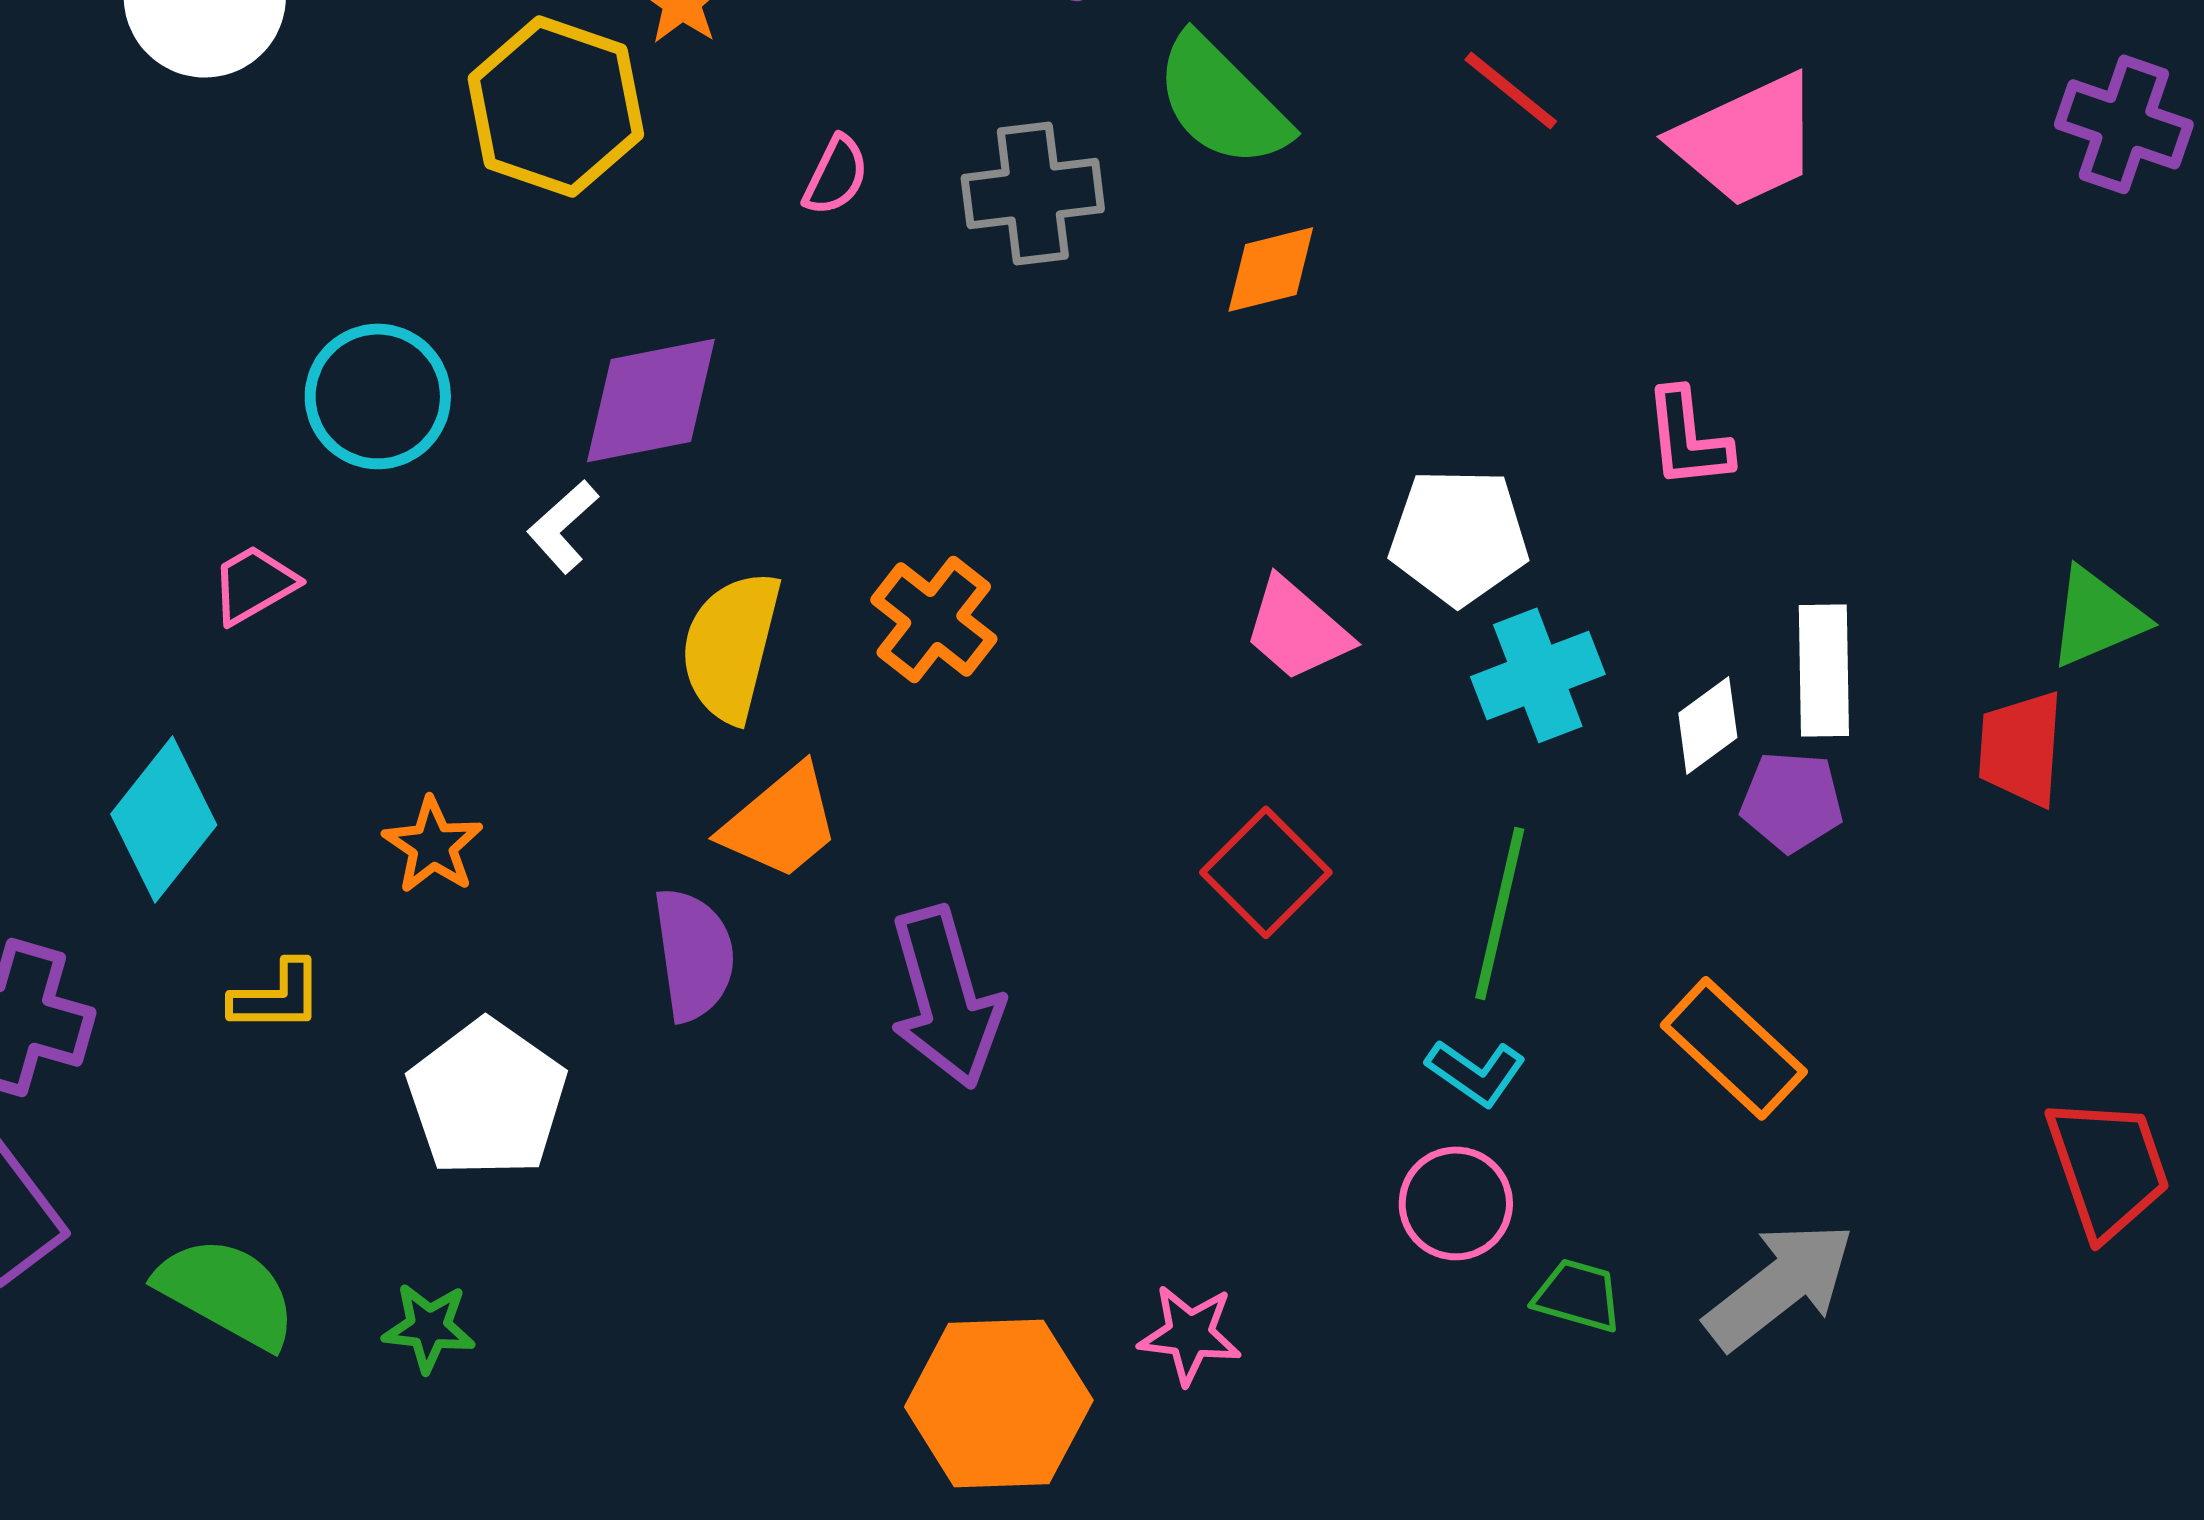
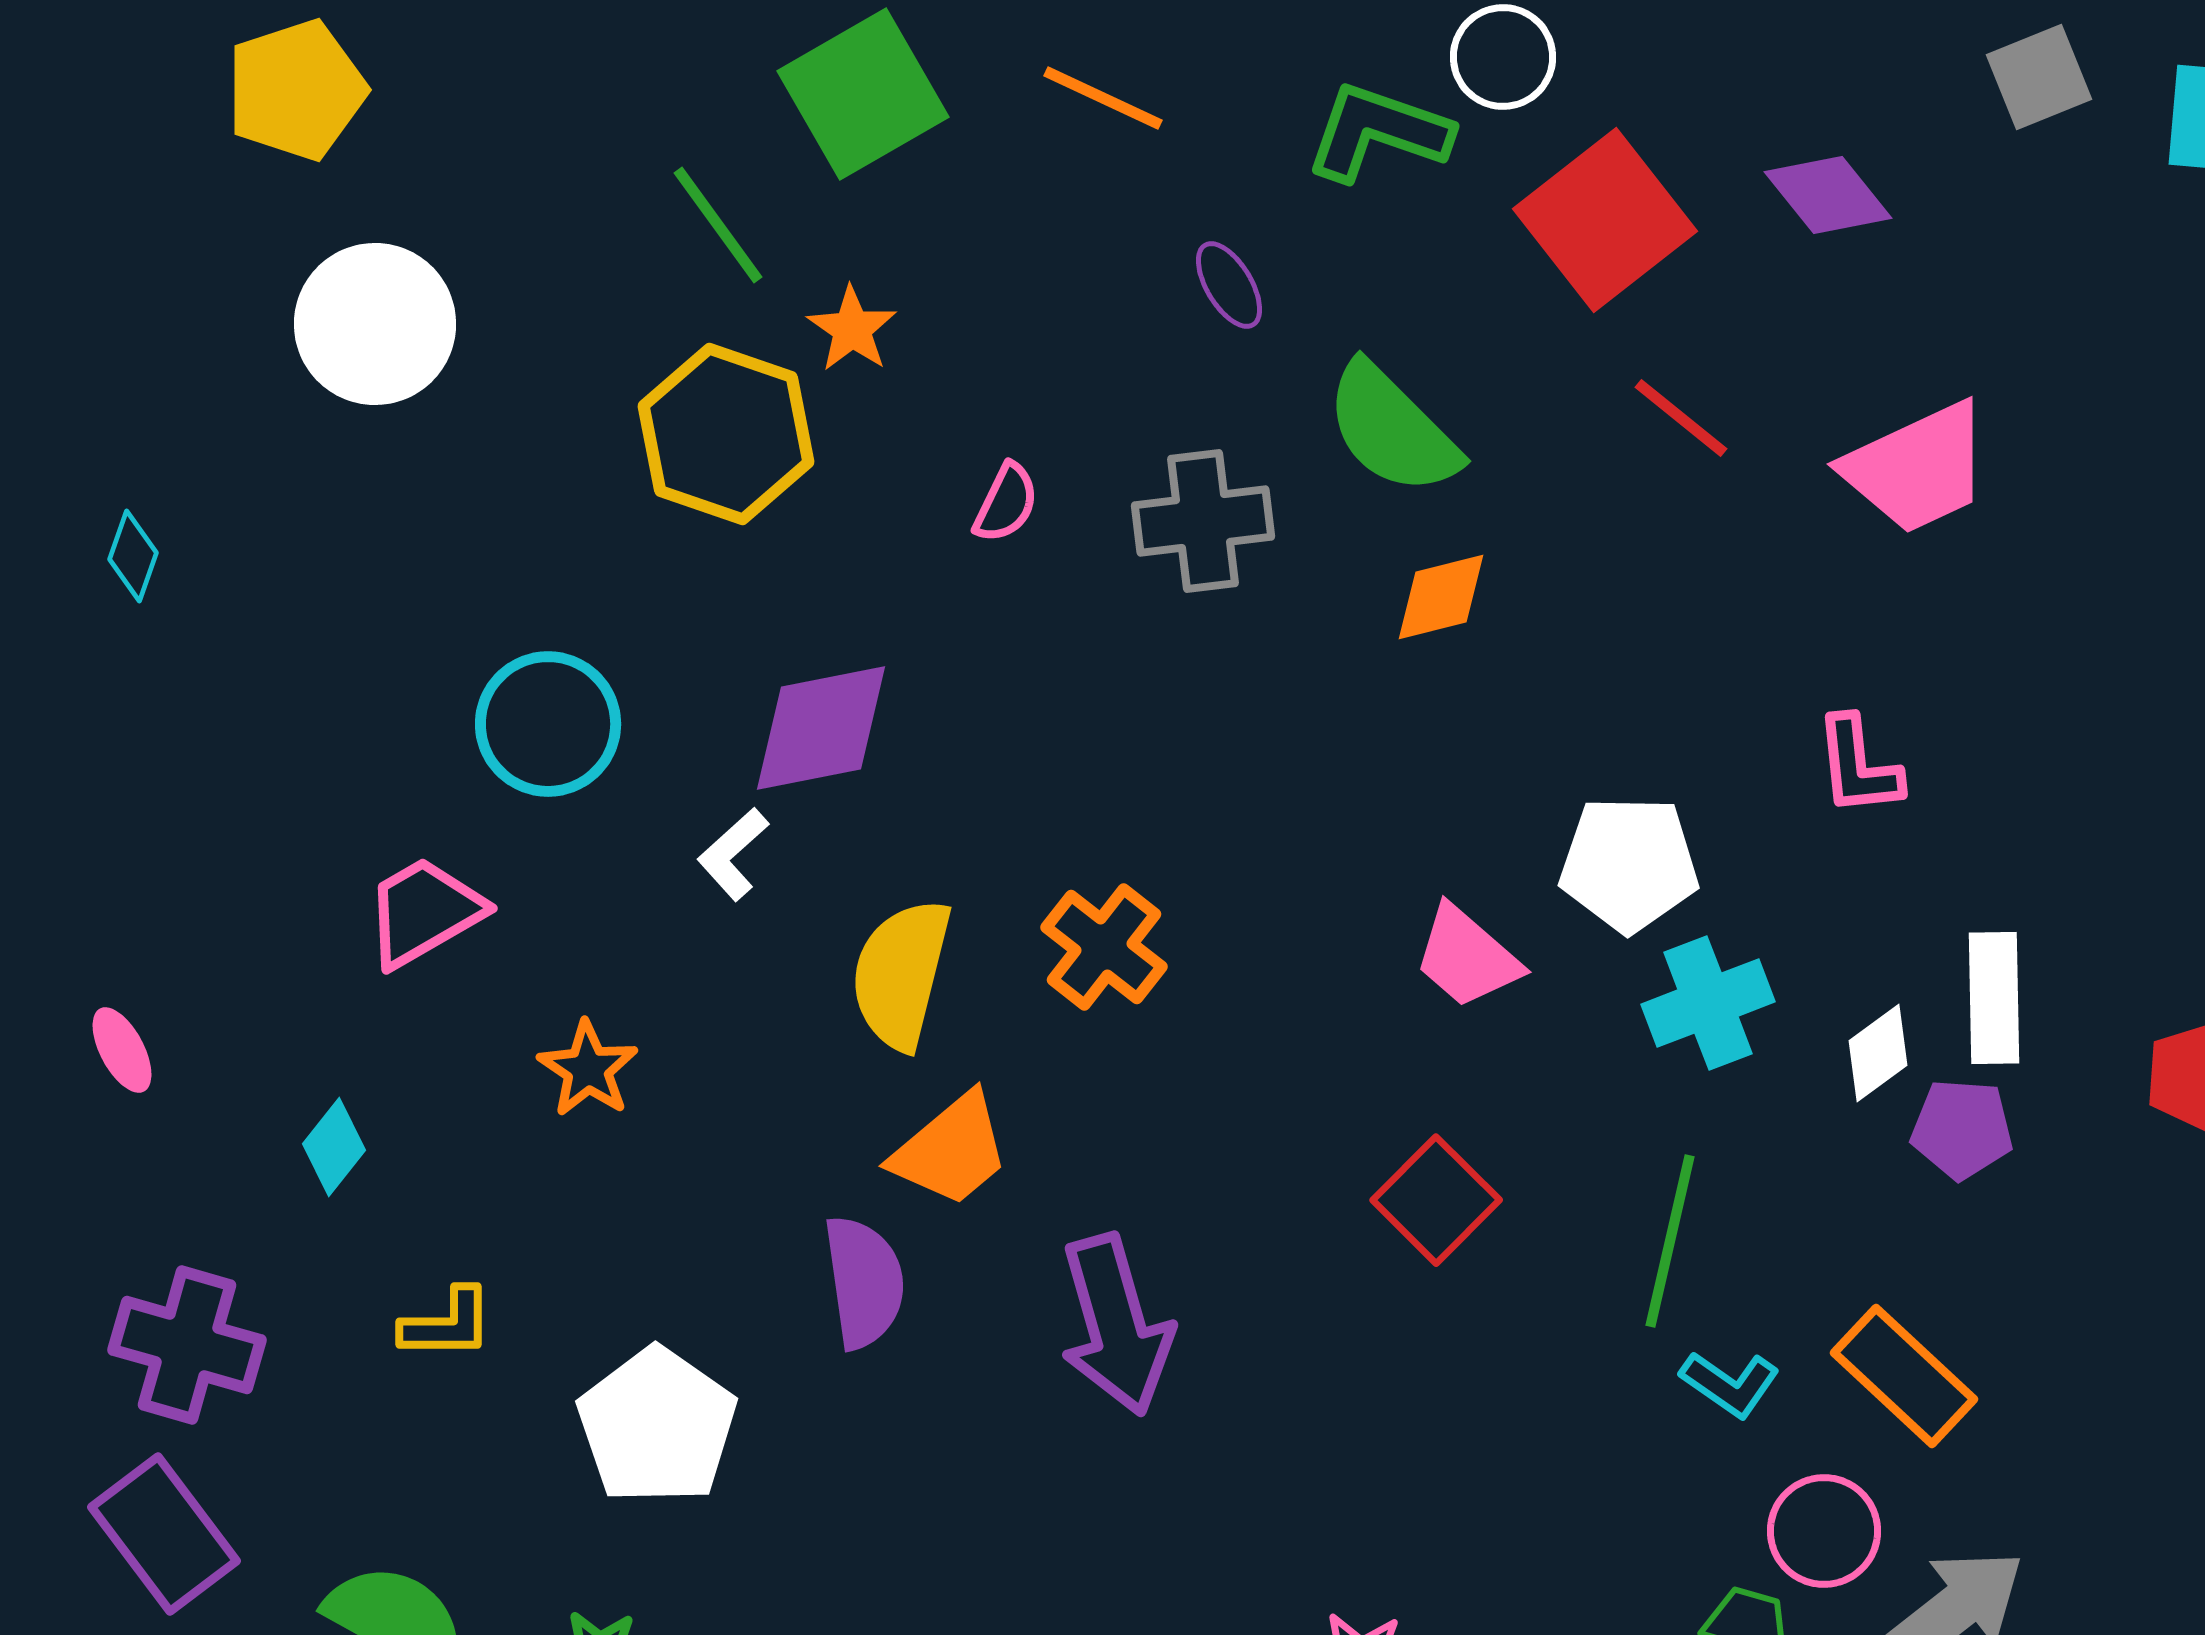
pink trapezoid: (254, 584) -> (424, 912), size x1.4
cyan diamond: (164, 819) -> (334, 1147), size x0.6
orange star: (433, 845) -> (588, 1069), moved
cyan L-shape: (1476, 1072) -> (1730, 1384), moved
pink circle: (1456, 1203) -> (1824, 1531), moved

